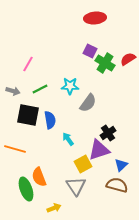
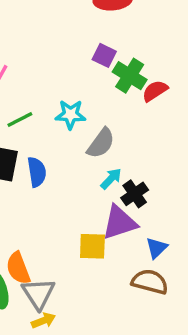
red semicircle: (128, 59) -> (155, 91), moved
cyan arrow: (68, 139) -> (111, 179), moved, turned 80
yellow square: (83, 164) -> (92, 246), turned 30
gray triangle: (76, 186) -> (38, 294), moved

